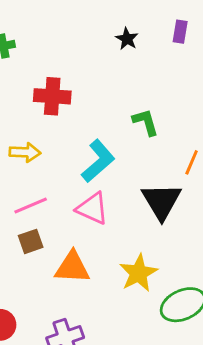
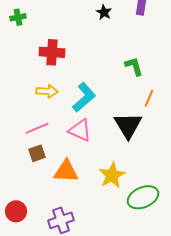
green L-shape: (146, 122) -> (134, 66), moved
yellow arrow: (25, 152) -> (47, 91), moved

